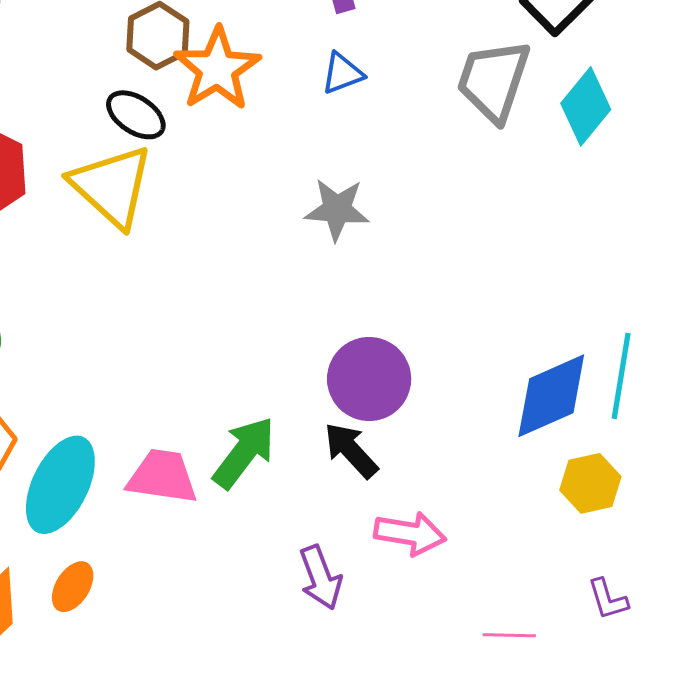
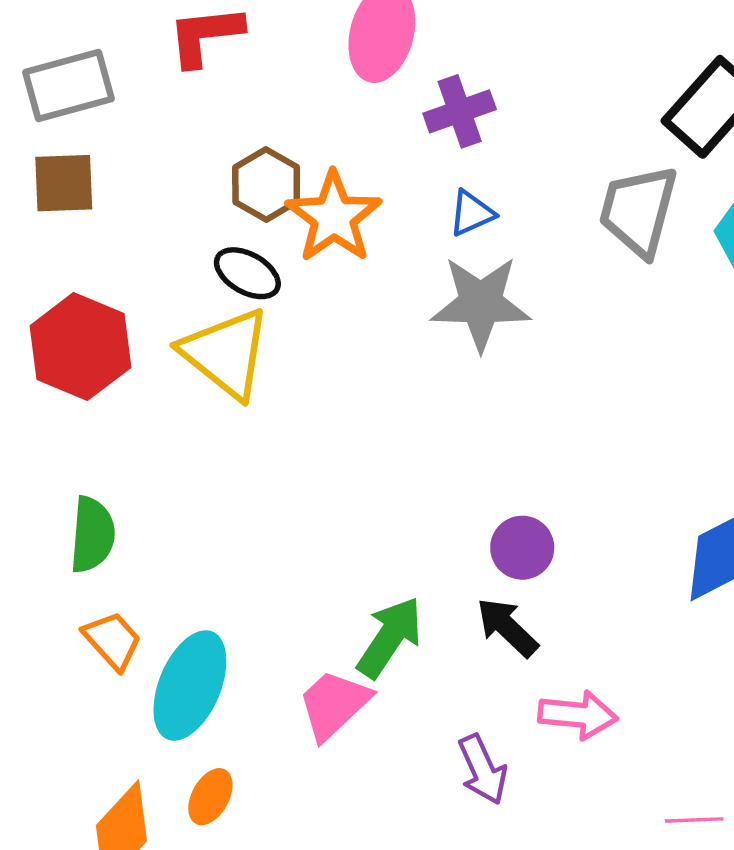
gray star: (337, 209) -> (481, 303), moved, size x1.4
purple circle: (369, 379) -> (522, 548), size x0.7
pink trapezoid: (162, 477) -> (334, 704), moved, turned -48

